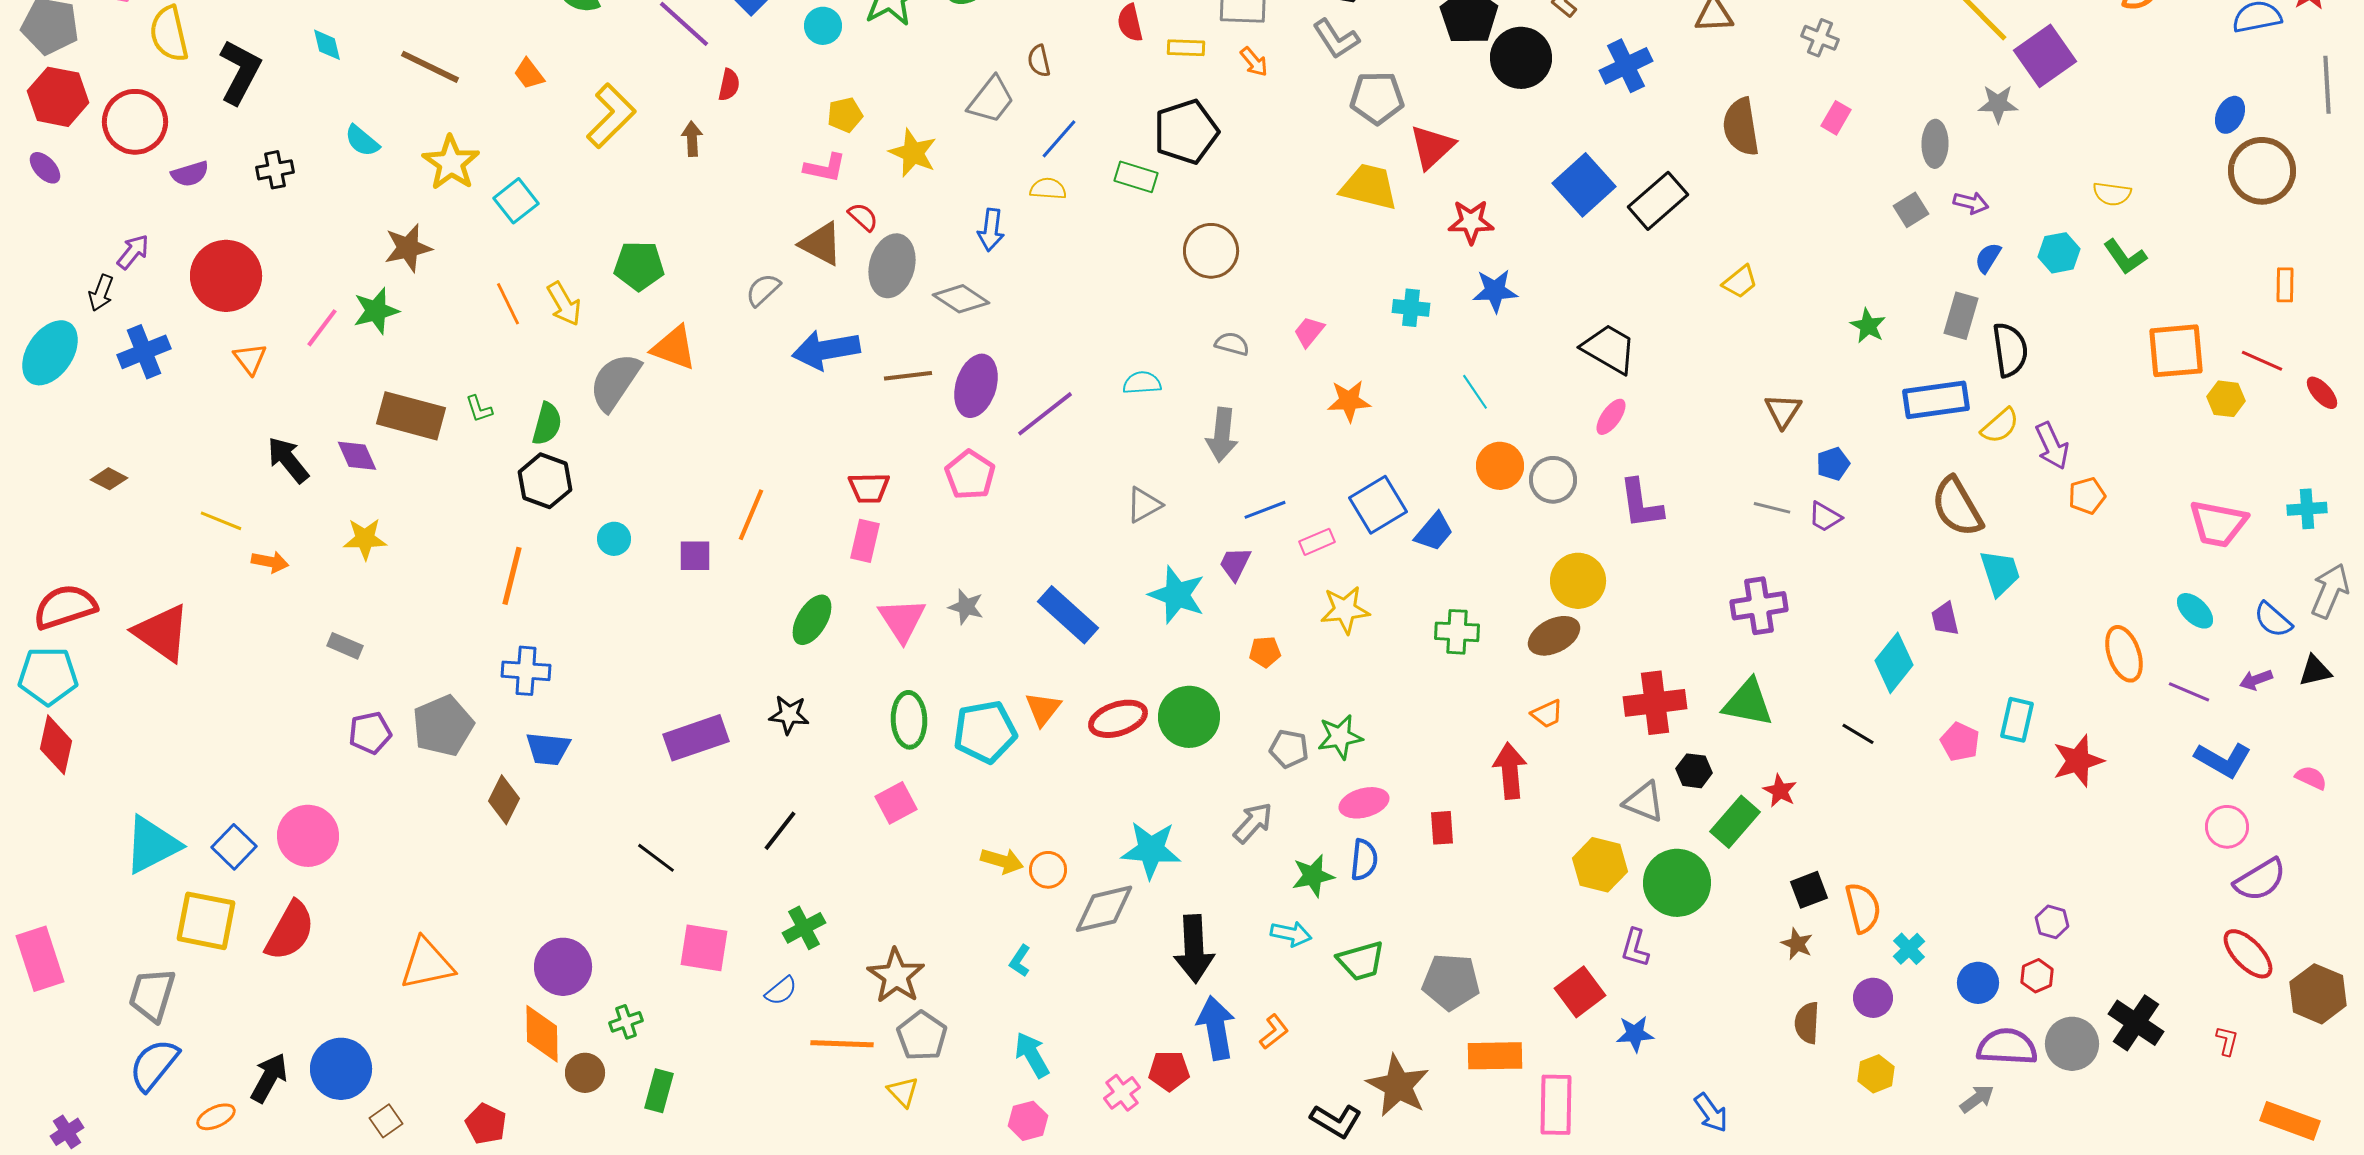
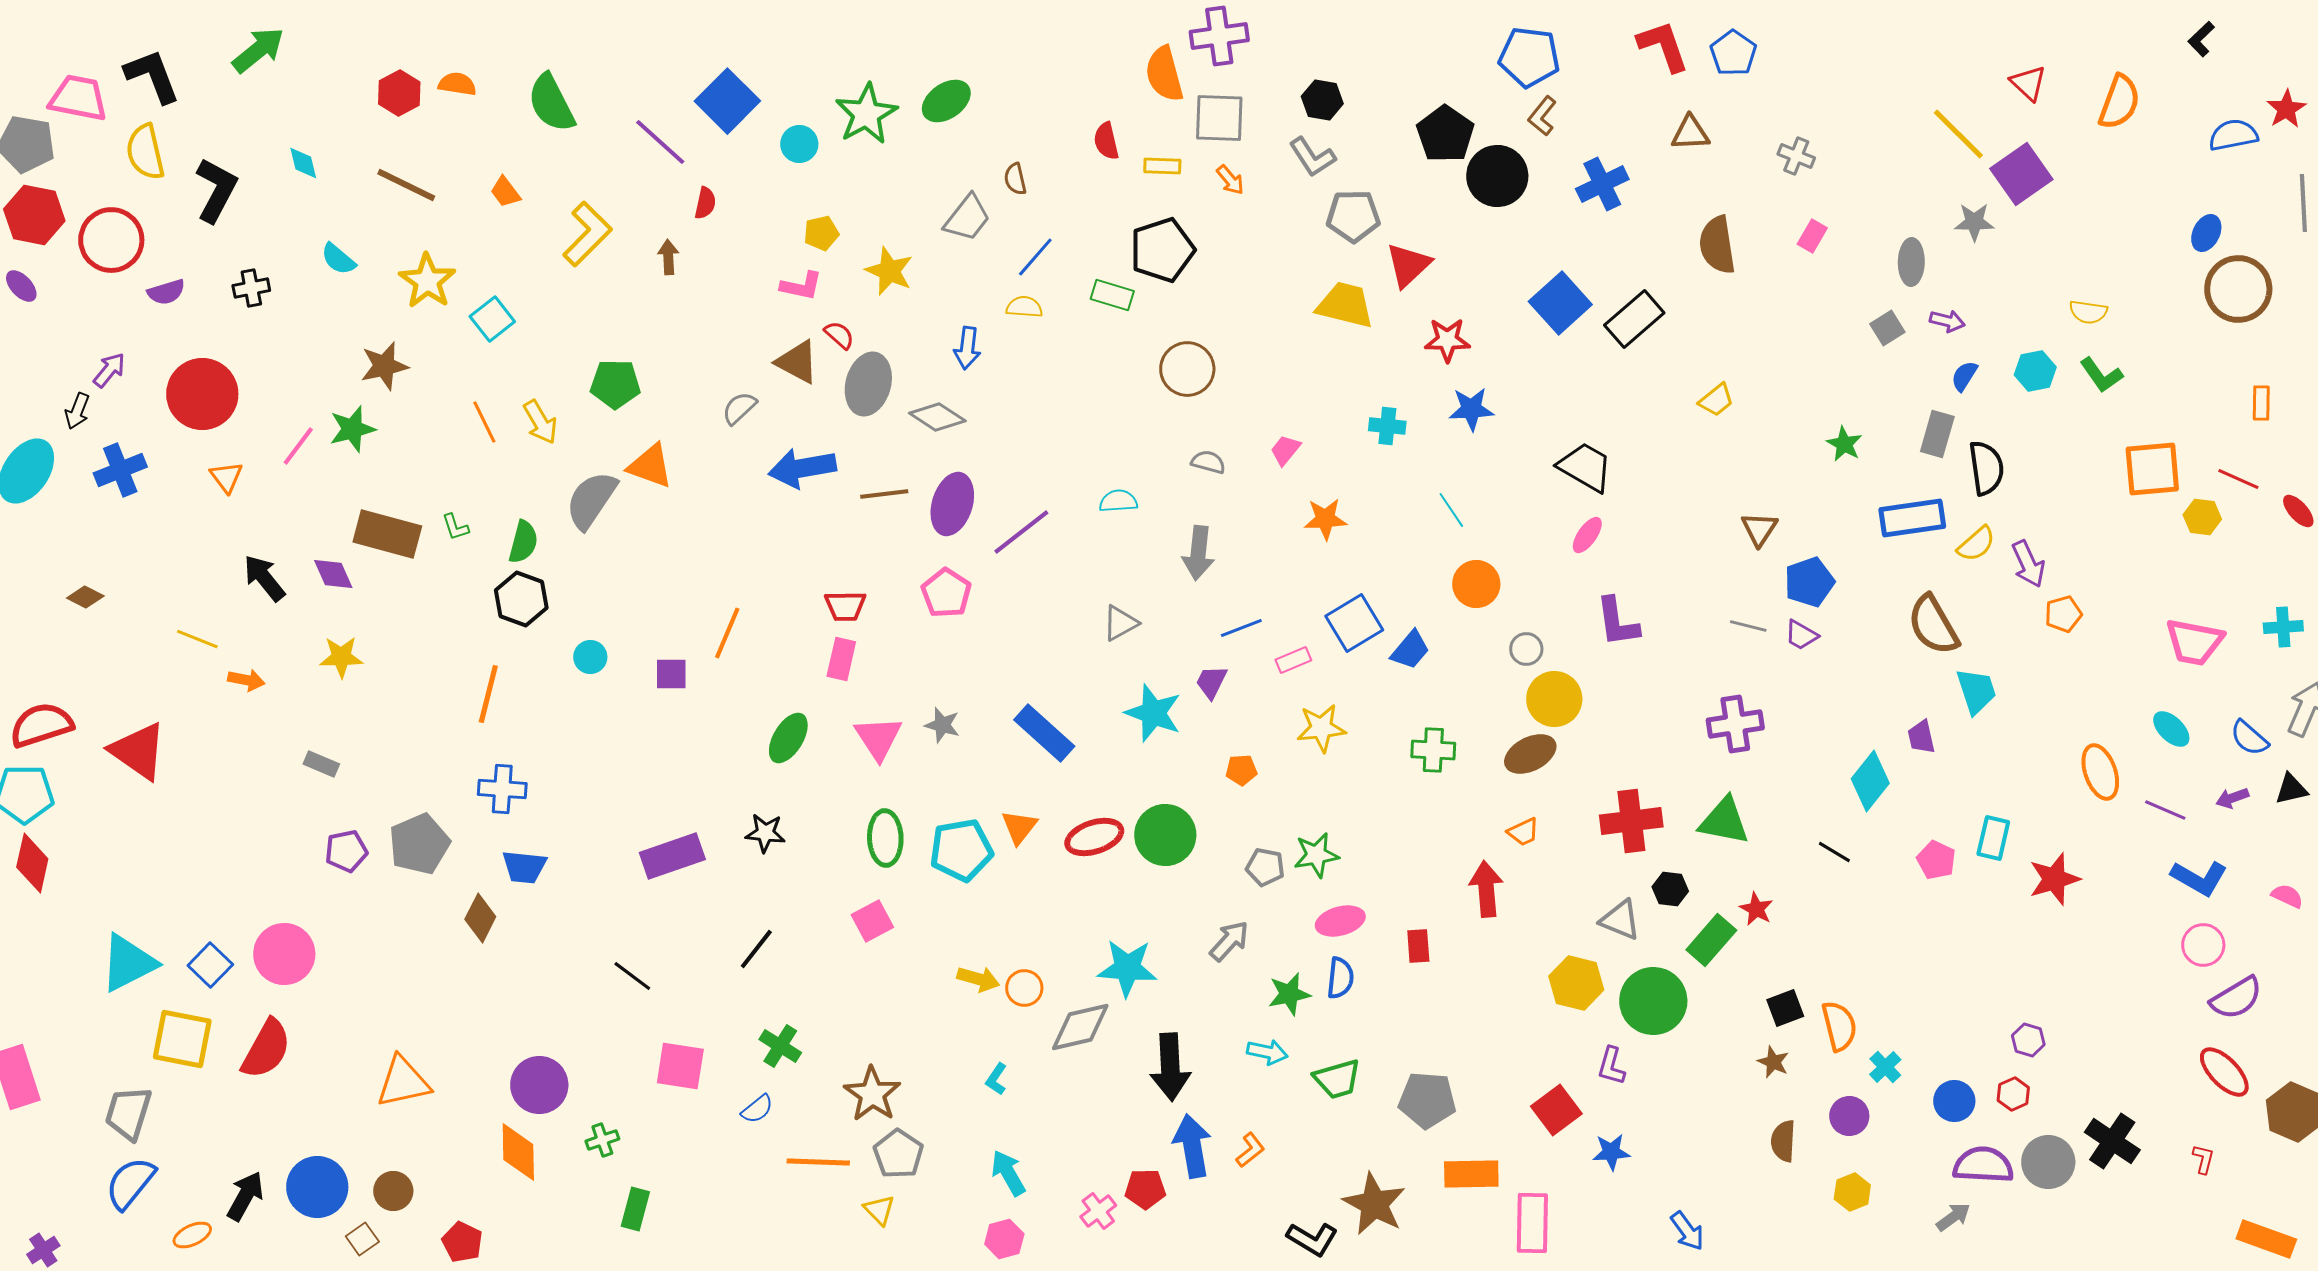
blue pentagon: (1833, 464) -> (1809, 582), size x1.5
gray circle: (1553, 480) -> (1526, 649), moved, size x0.7
green cross: (804, 928) -> (780, 1046), turned -30
brown circle: (585, 1073) -> (393, 1191), moved

